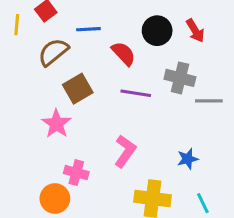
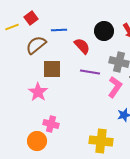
yellow line: (17, 25) -> (12, 27), turned 64
brown square: (78, 89) -> (52, 69), turned 30
pink L-shape: (125, 151) -> (115, 87), moved

